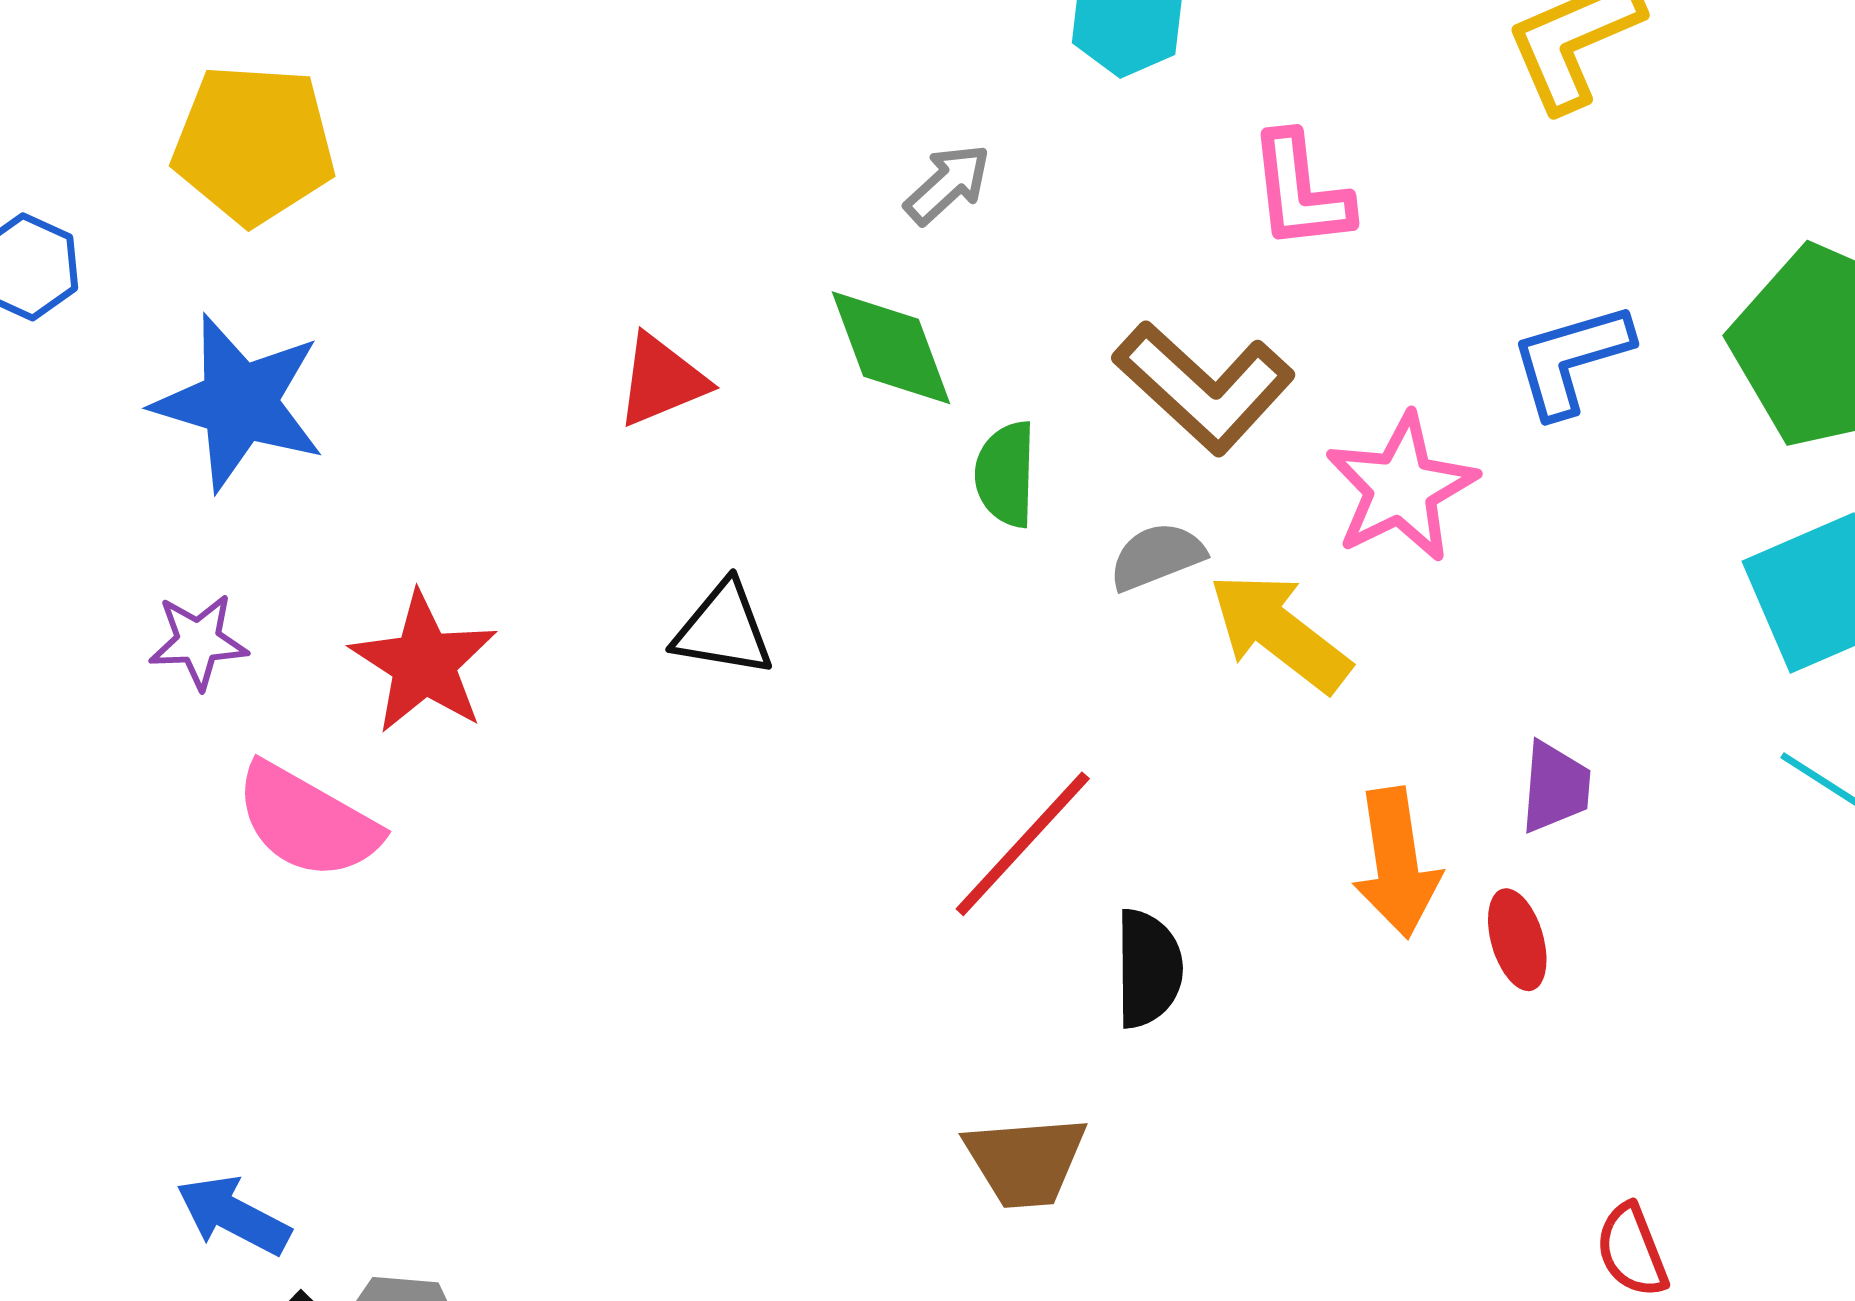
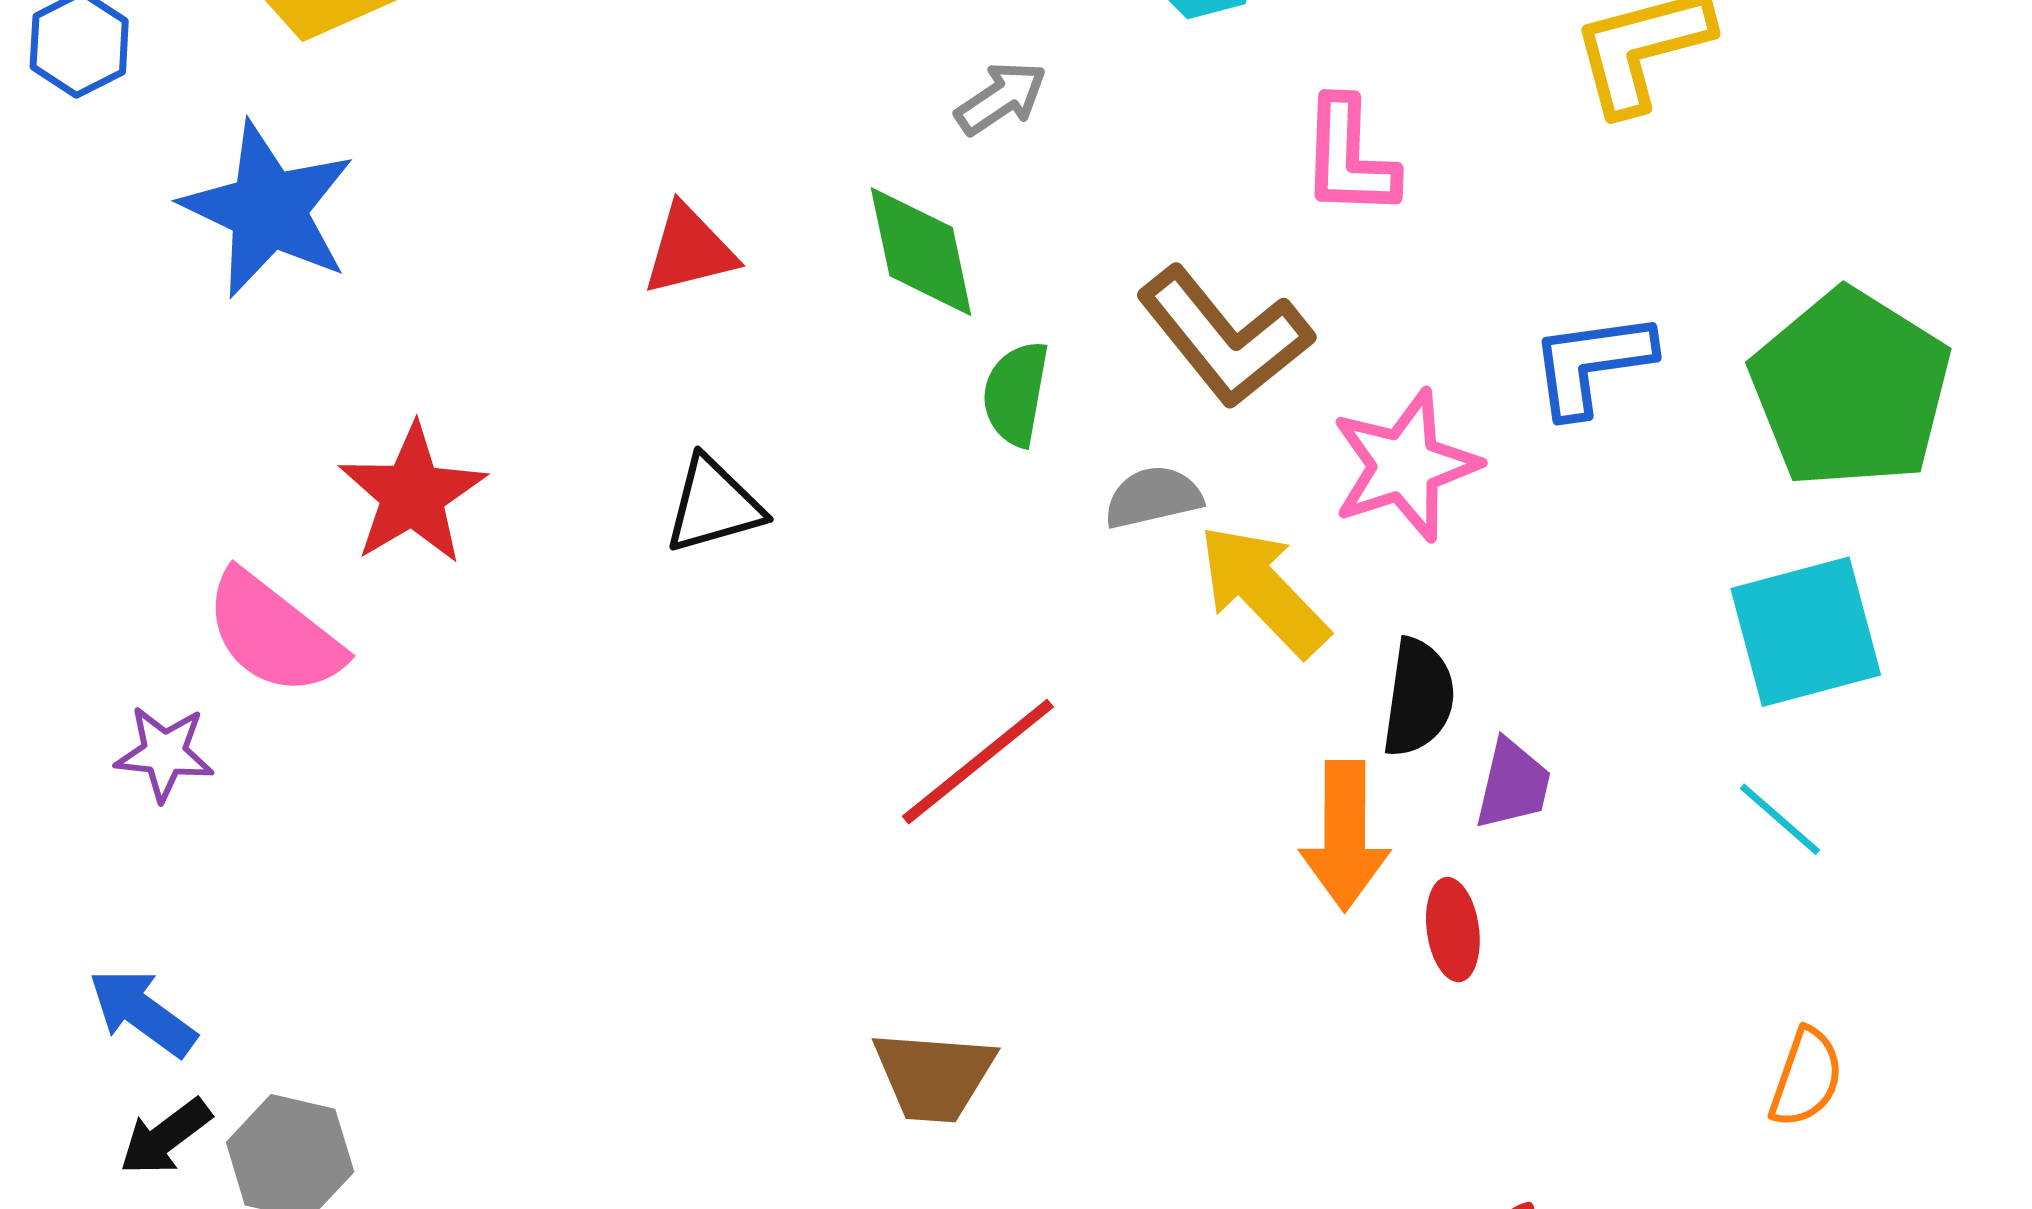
black triangle: (723, 629) -> (714, 505), turned -34
purple star: (198, 641) -> (164, 753), moved
black semicircle: (1148, 969) -> (1418, 698), moved

